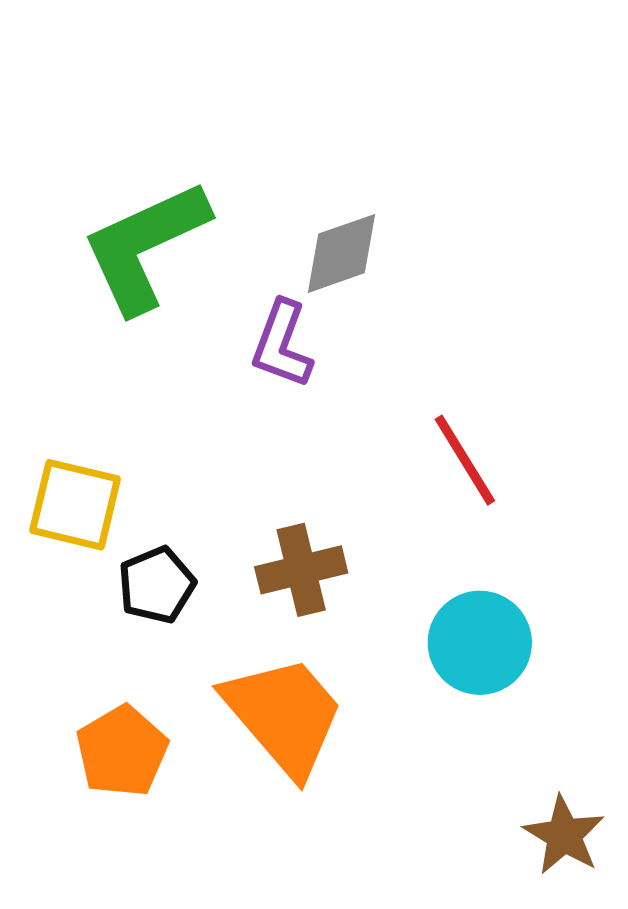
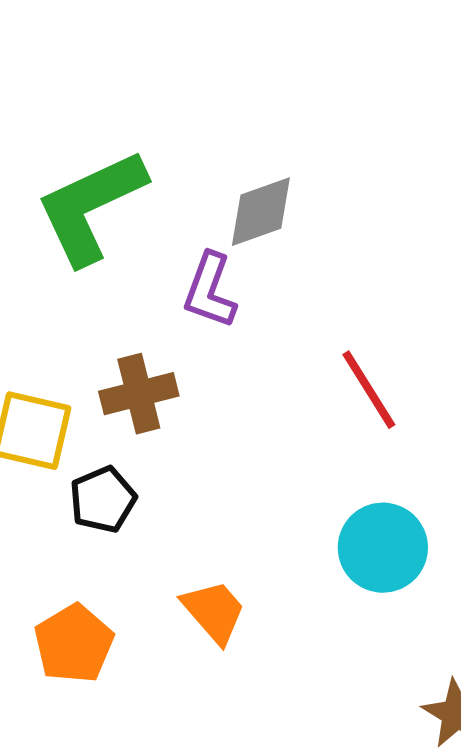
brown cross: (301, 570) -> (139, 394), moved
orange trapezoid: (284, 715) -> (214, 612), size x0.6

